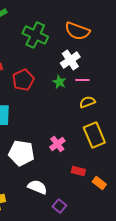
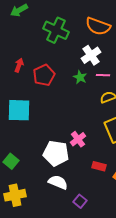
white pentagon: (21, 153) -> (56, 153), moved

